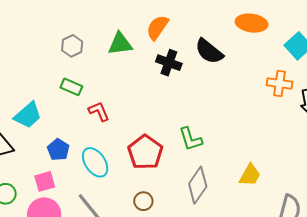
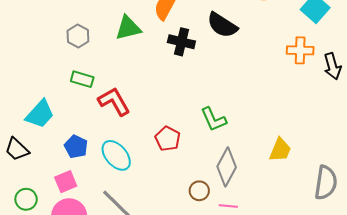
red L-shape: (99, 111) -> (114, 101), size x1.4
red pentagon: (145, 152) -> (168, 139), size x0.7
brown circle: (143, 201) -> (199, 191), moved

